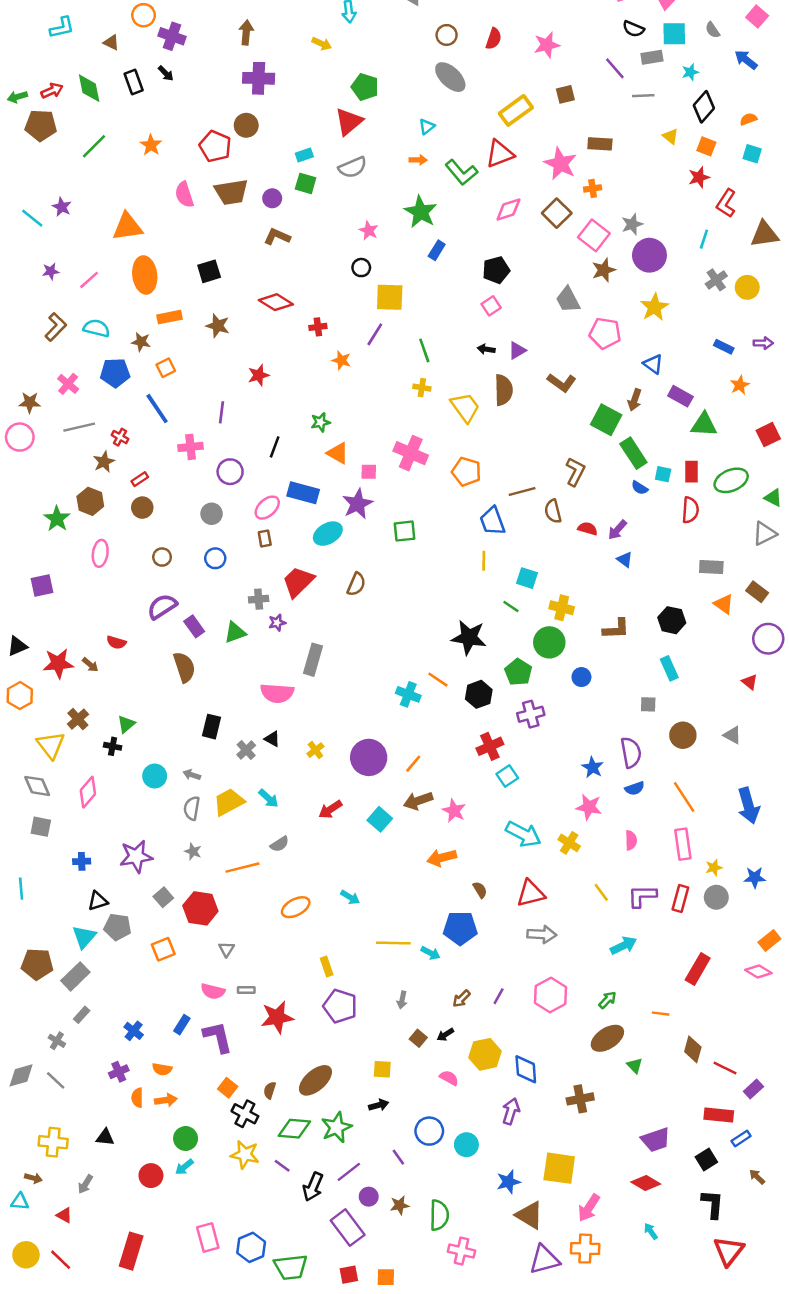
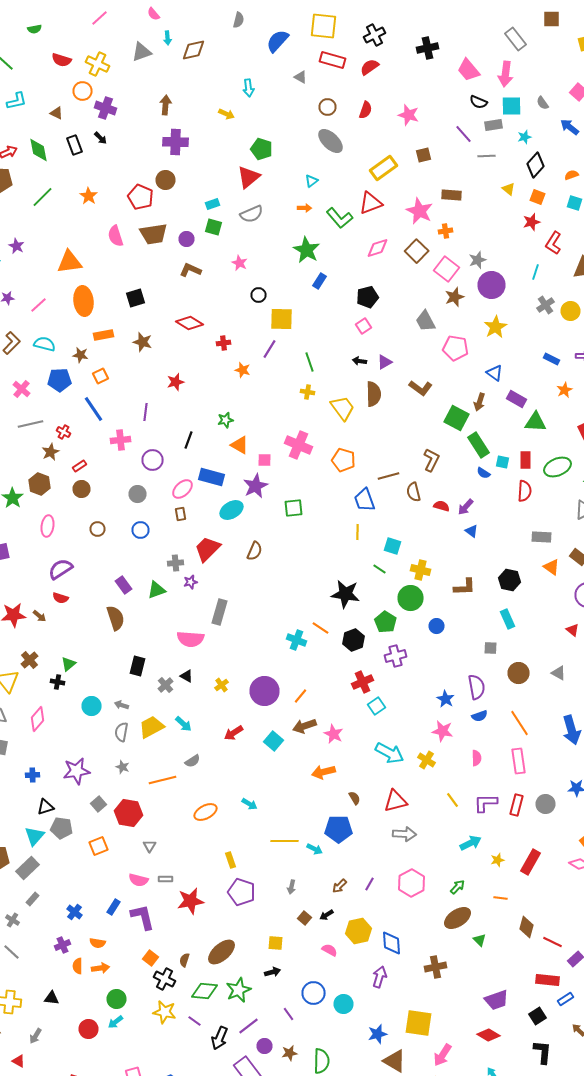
pink star: (547, 45) -> (408, 115), turned 30
pink star: (369, 230) -> (240, 263), moved
purple semicircle: (162, 607) -> (60, 569), moved
yellow star: (714, 868) -> (498, 860), moved

